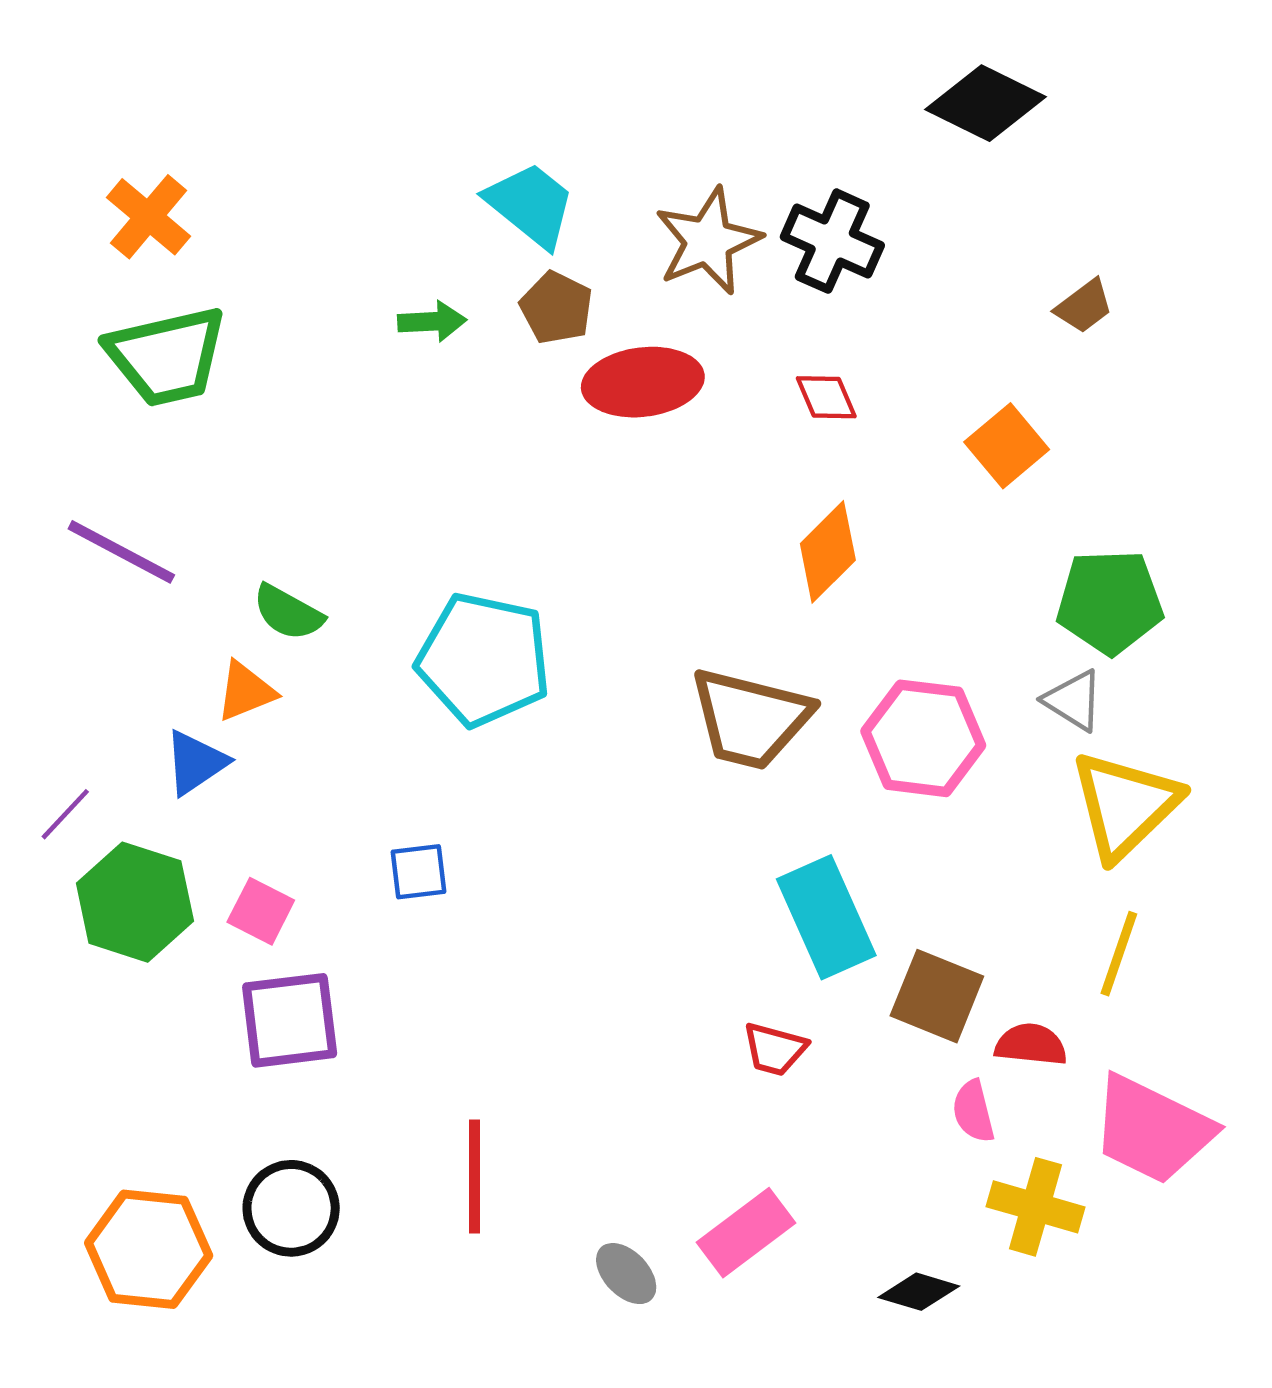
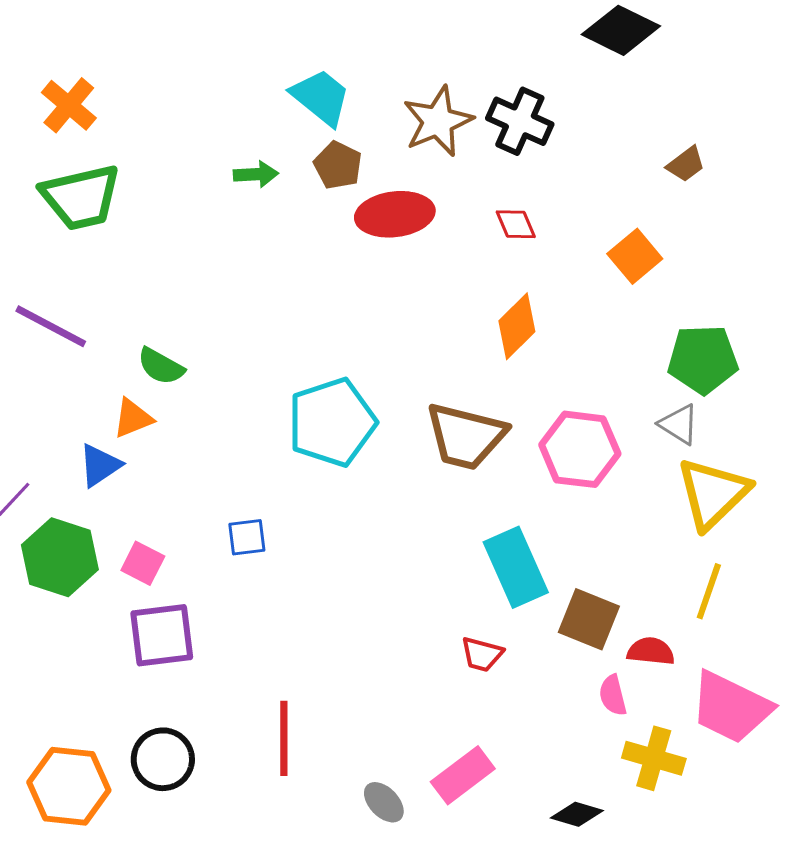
cyan pentagon: (484, 660) -> (332, 422), moved, turned -30

